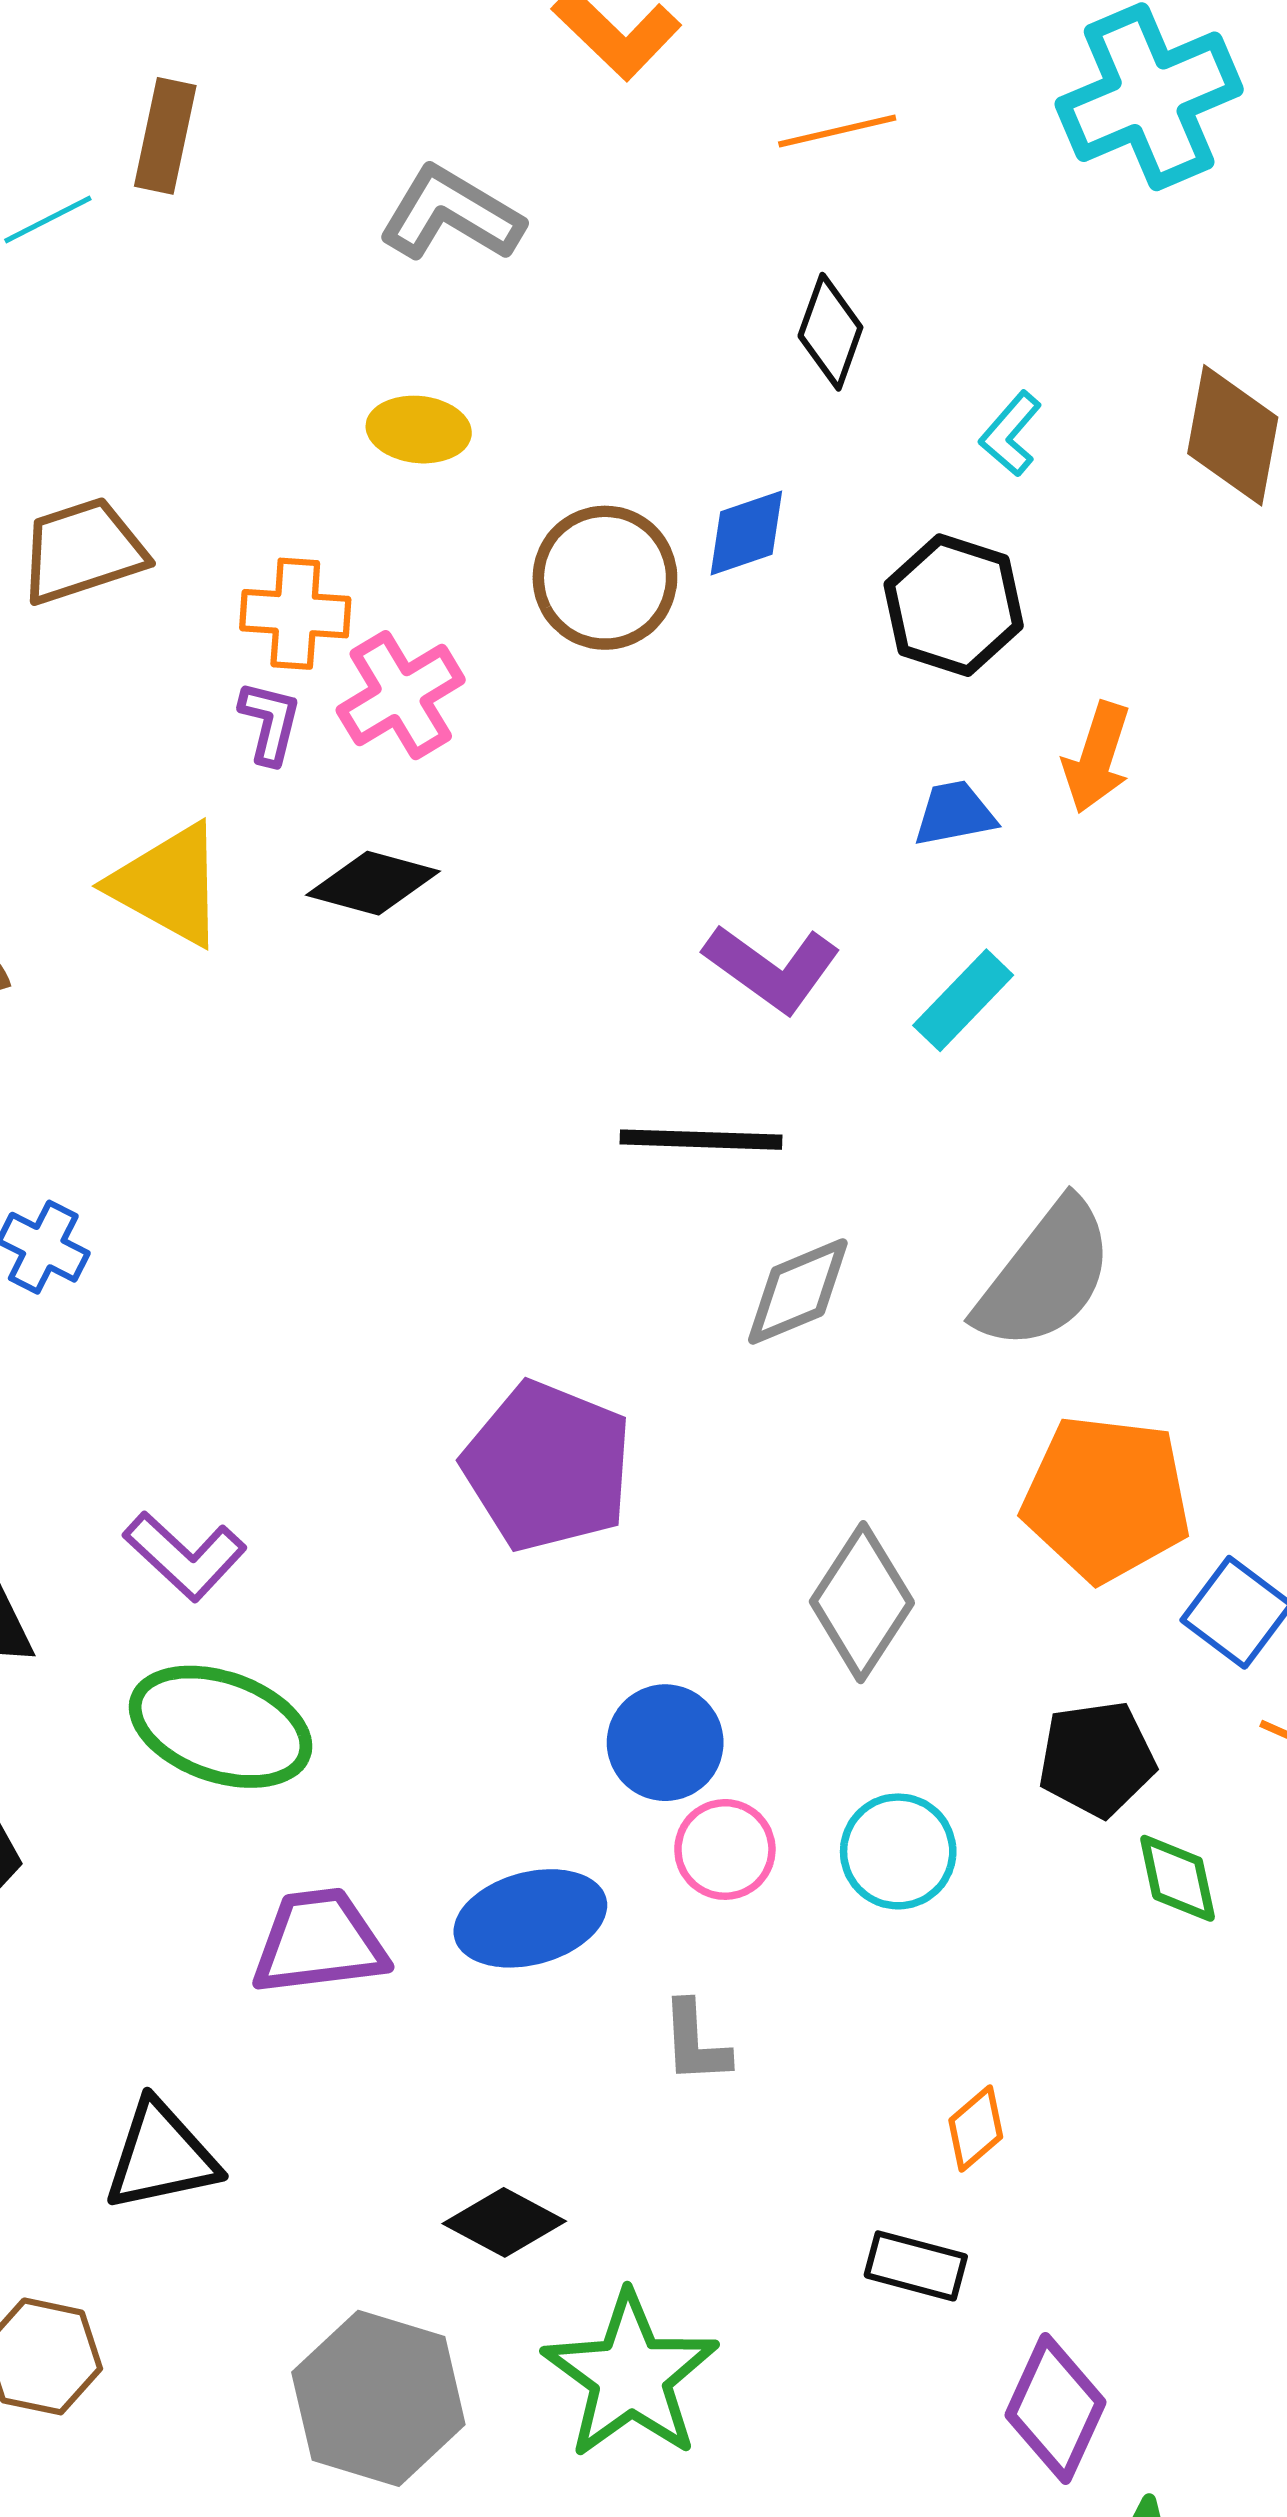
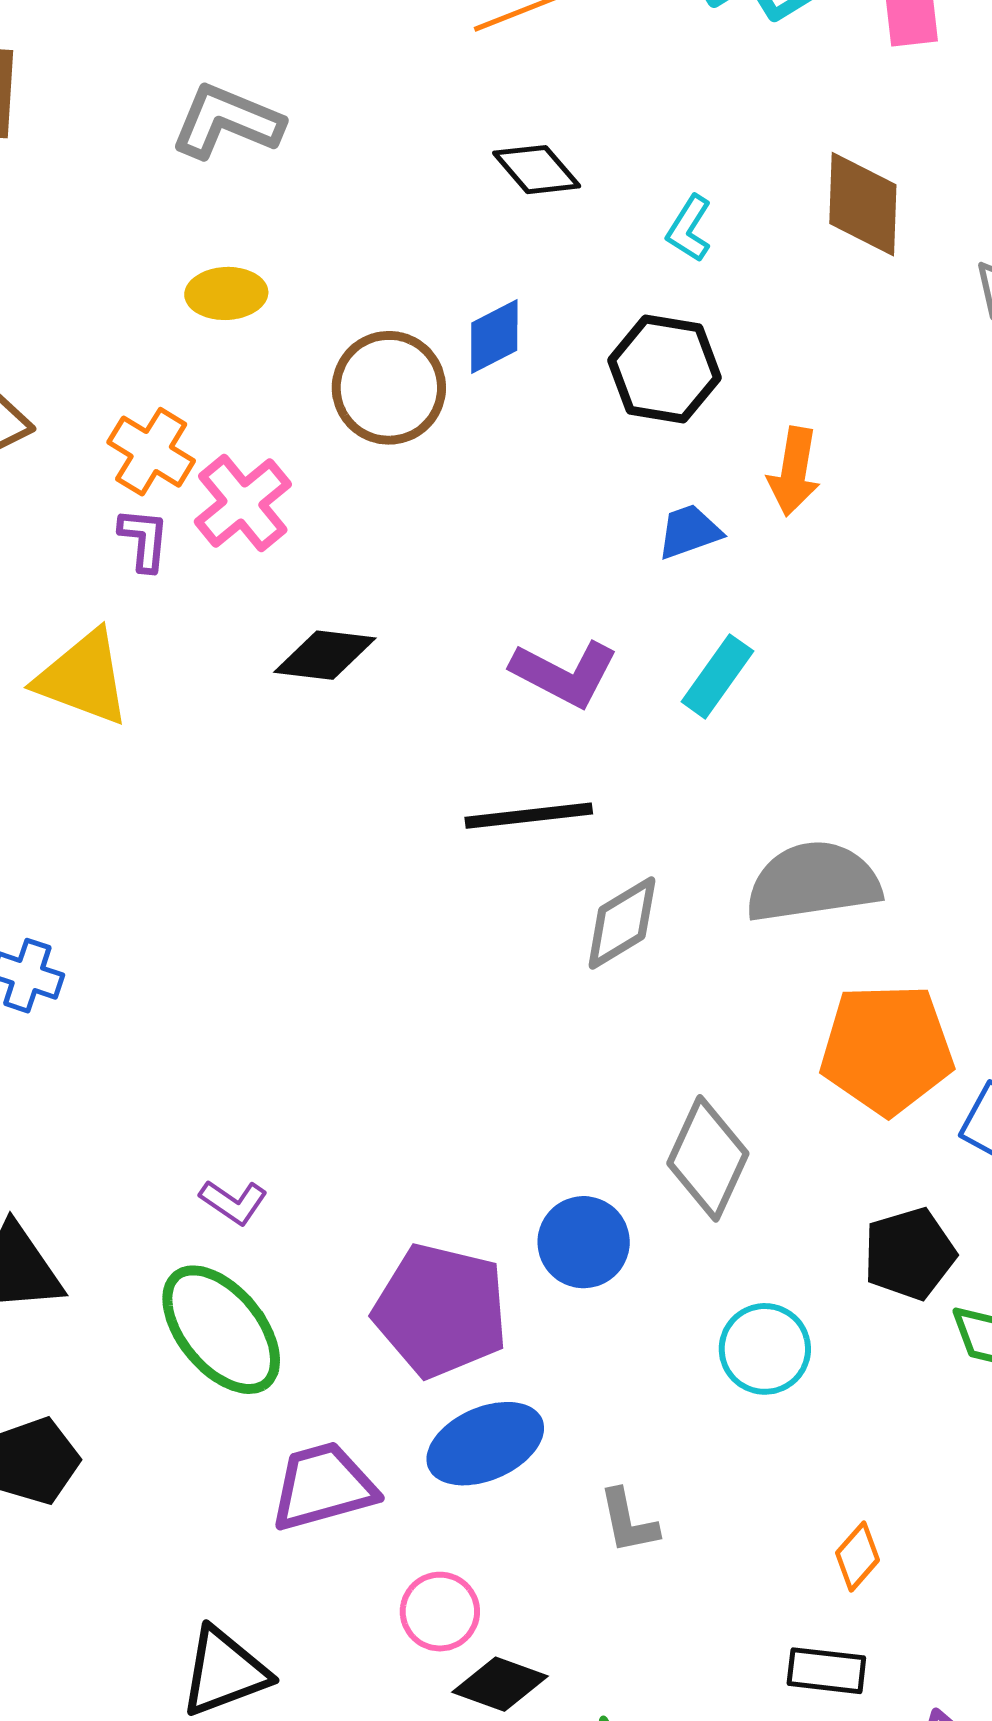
black diamond: (830, 332) -> (537, 170), turned -52
orange cross: (295, 614) -> (151, 452), turned 36
black diamond: (373, 883) -> (325, 655), moved
gray semicircle: (1045, 1275) -> (813, 882), turned -128
purple pentagon: (548, 1466) -> (441, 1310), moved
purple L-shape: (185, 1556) -> (234, 1202), moved, size x0.7
green ellipse: (221, 1727) -> (221, 1330), turned 40
blue circle: (665, 1743) -> (584, 1242), moved
pink circle: (725, 1849) -> (440, 1612), moved

